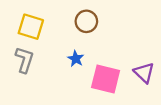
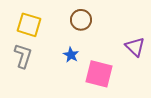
purple triangle: (144, 73) -> (135, 47), moved

